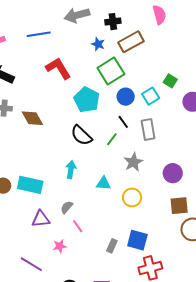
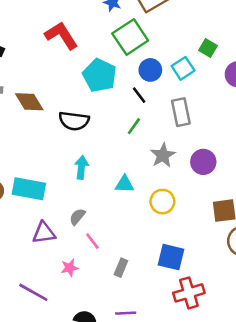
black line: (123, 122) -> (139, 95), moved
black semicircle: (81, 135) -> (74, 121), moved, turned -35
purple circle: (173, 173) -> (203, 162), moved
gray rectangle: (112, 246) -> (121, 268), moved

